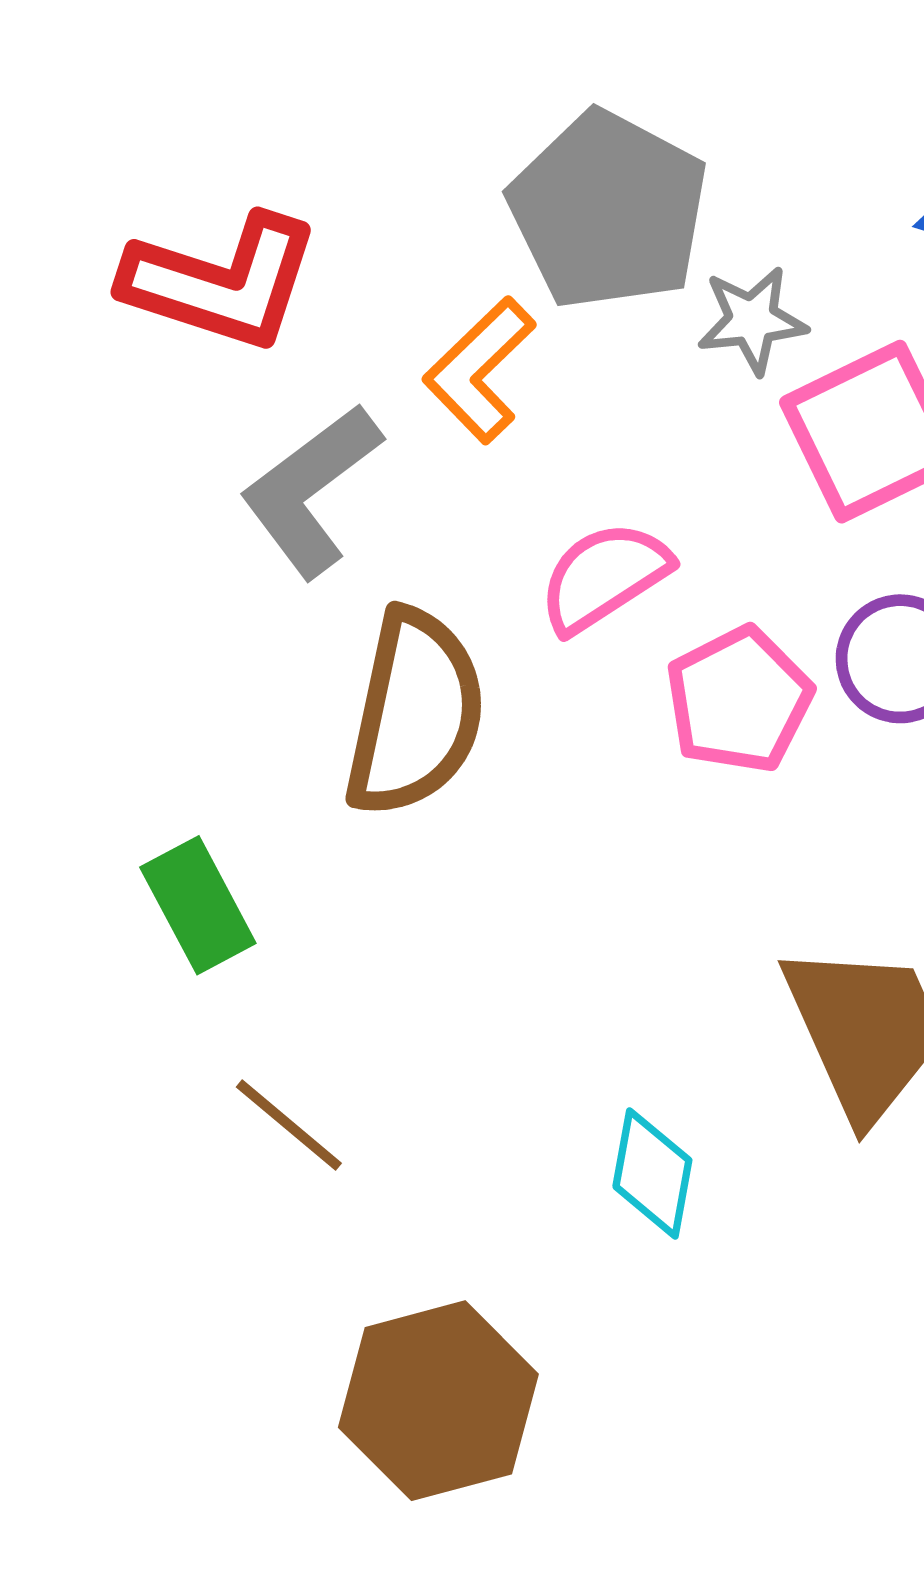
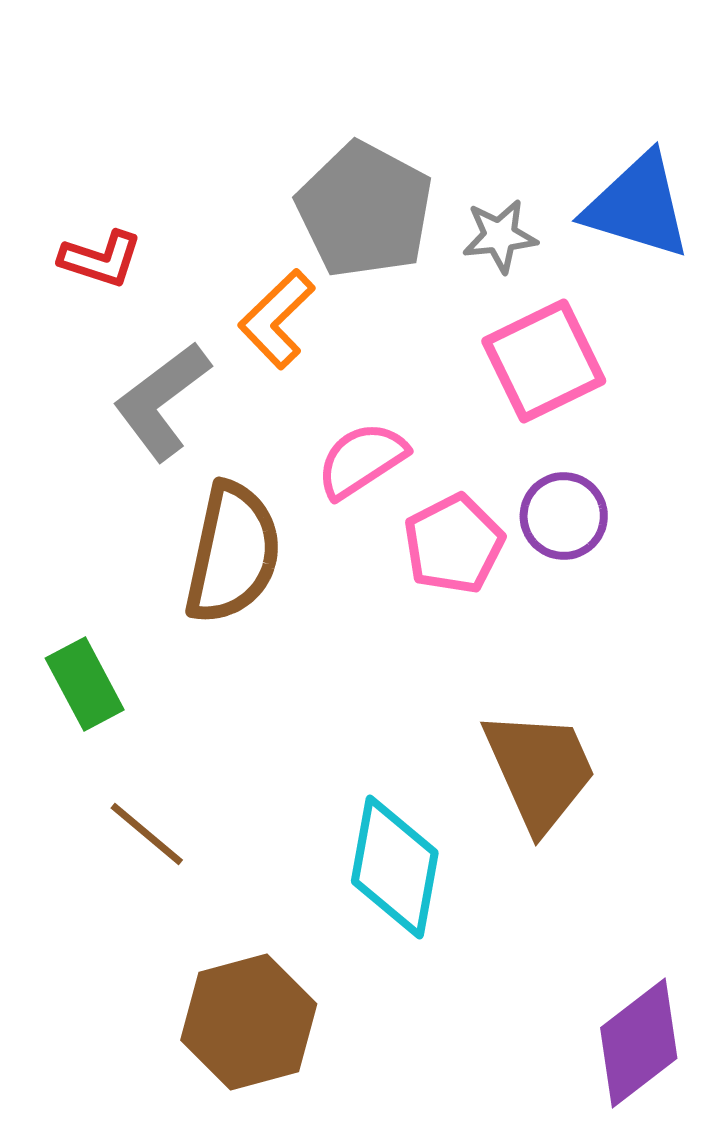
red L-shape: (221, 282) -> (101, 259), size x0.6
gray star: (752, 320) -> (500, 236), moved
cyan diamond: (652, 1173) -> (395, 867), size x1.6

